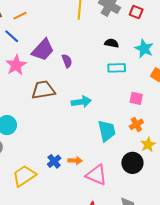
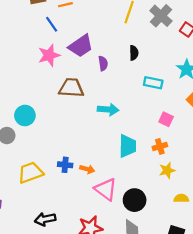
black semicircle: (112, 43) -> (134, 53), moved, turned 64
blue cross: (54, 161) -> (65, 165), turned 32
black circle: (132, 163) -> (135, 200), moved

